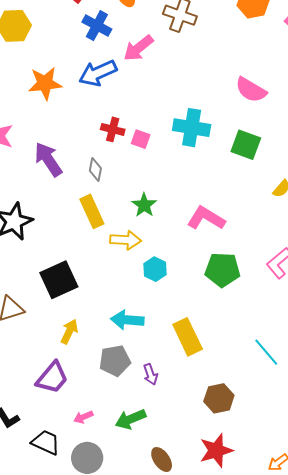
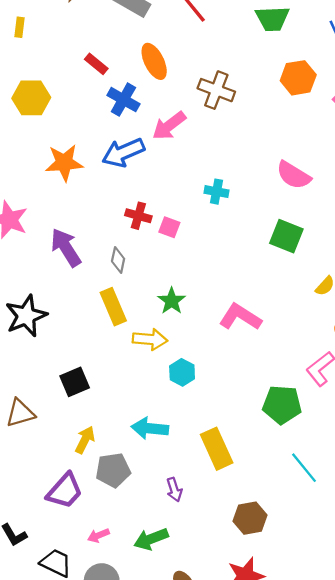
cyan cross: (192, 128) -> (217, 192), moved, size x0.6
green pentagon: (222, 270) -> (282, 405), moved
black square: (59, 280) -> (75, 382), size x0.7
gray pentagon: (115, 361) -> (113, 470), moved

